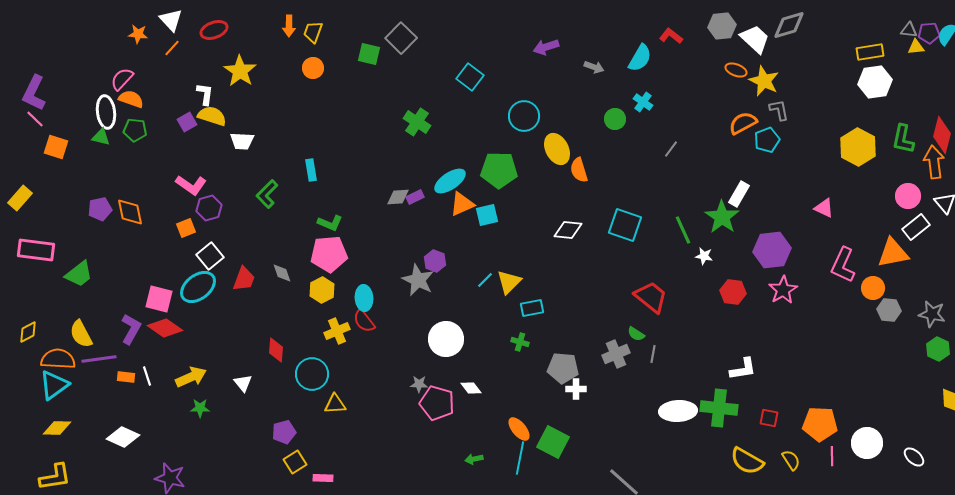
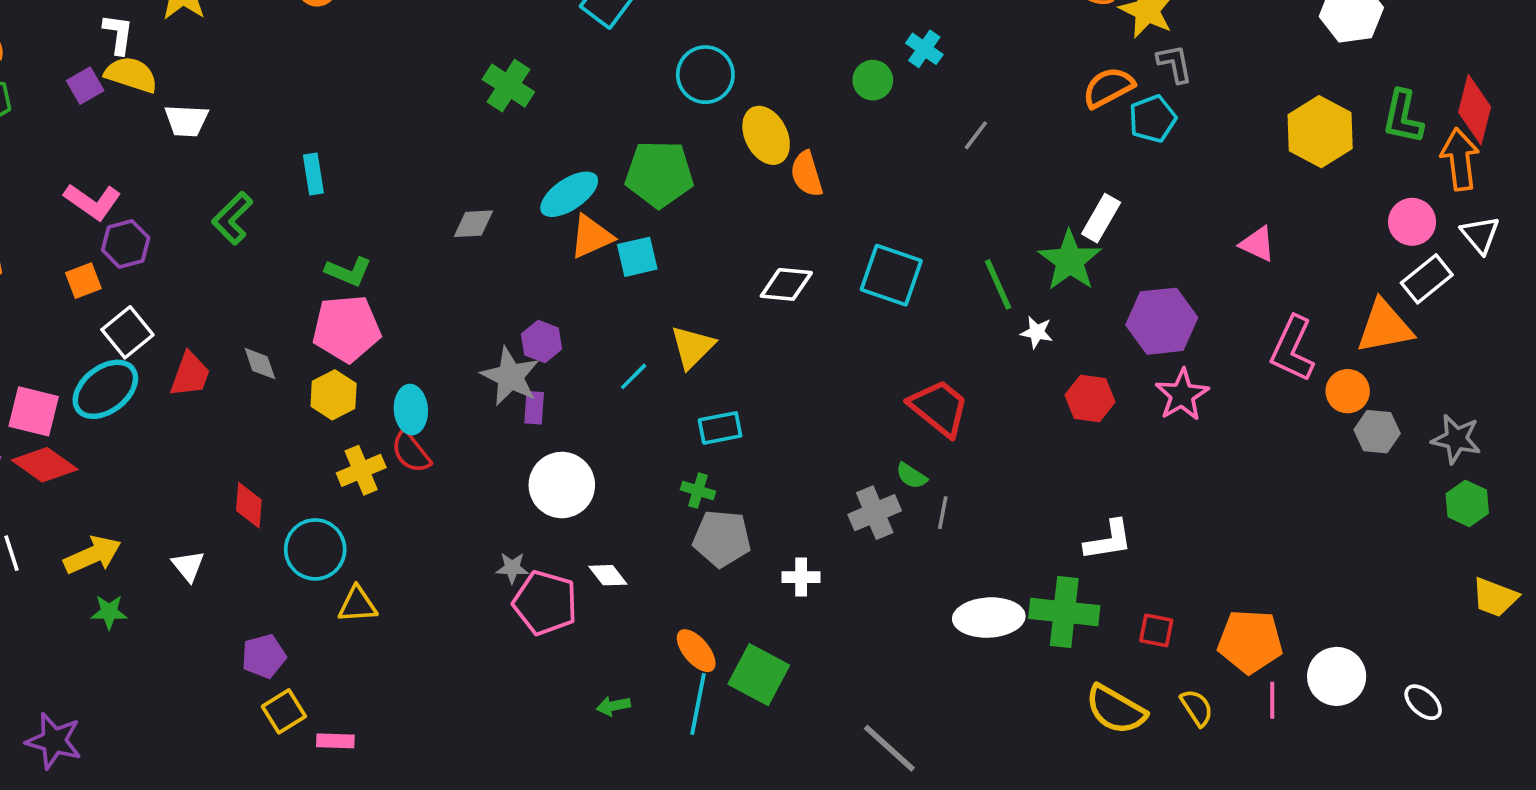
purple rectangle: (415, 197) -> (534, 408), moved, turned -60
yellow triangle: (509, 282) -> (692, 347), moved
gray pentagon: (563, 368) -> (722, 538), moved

